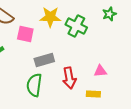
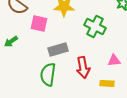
green cross: (76, 26) -> (95, 26), moved

